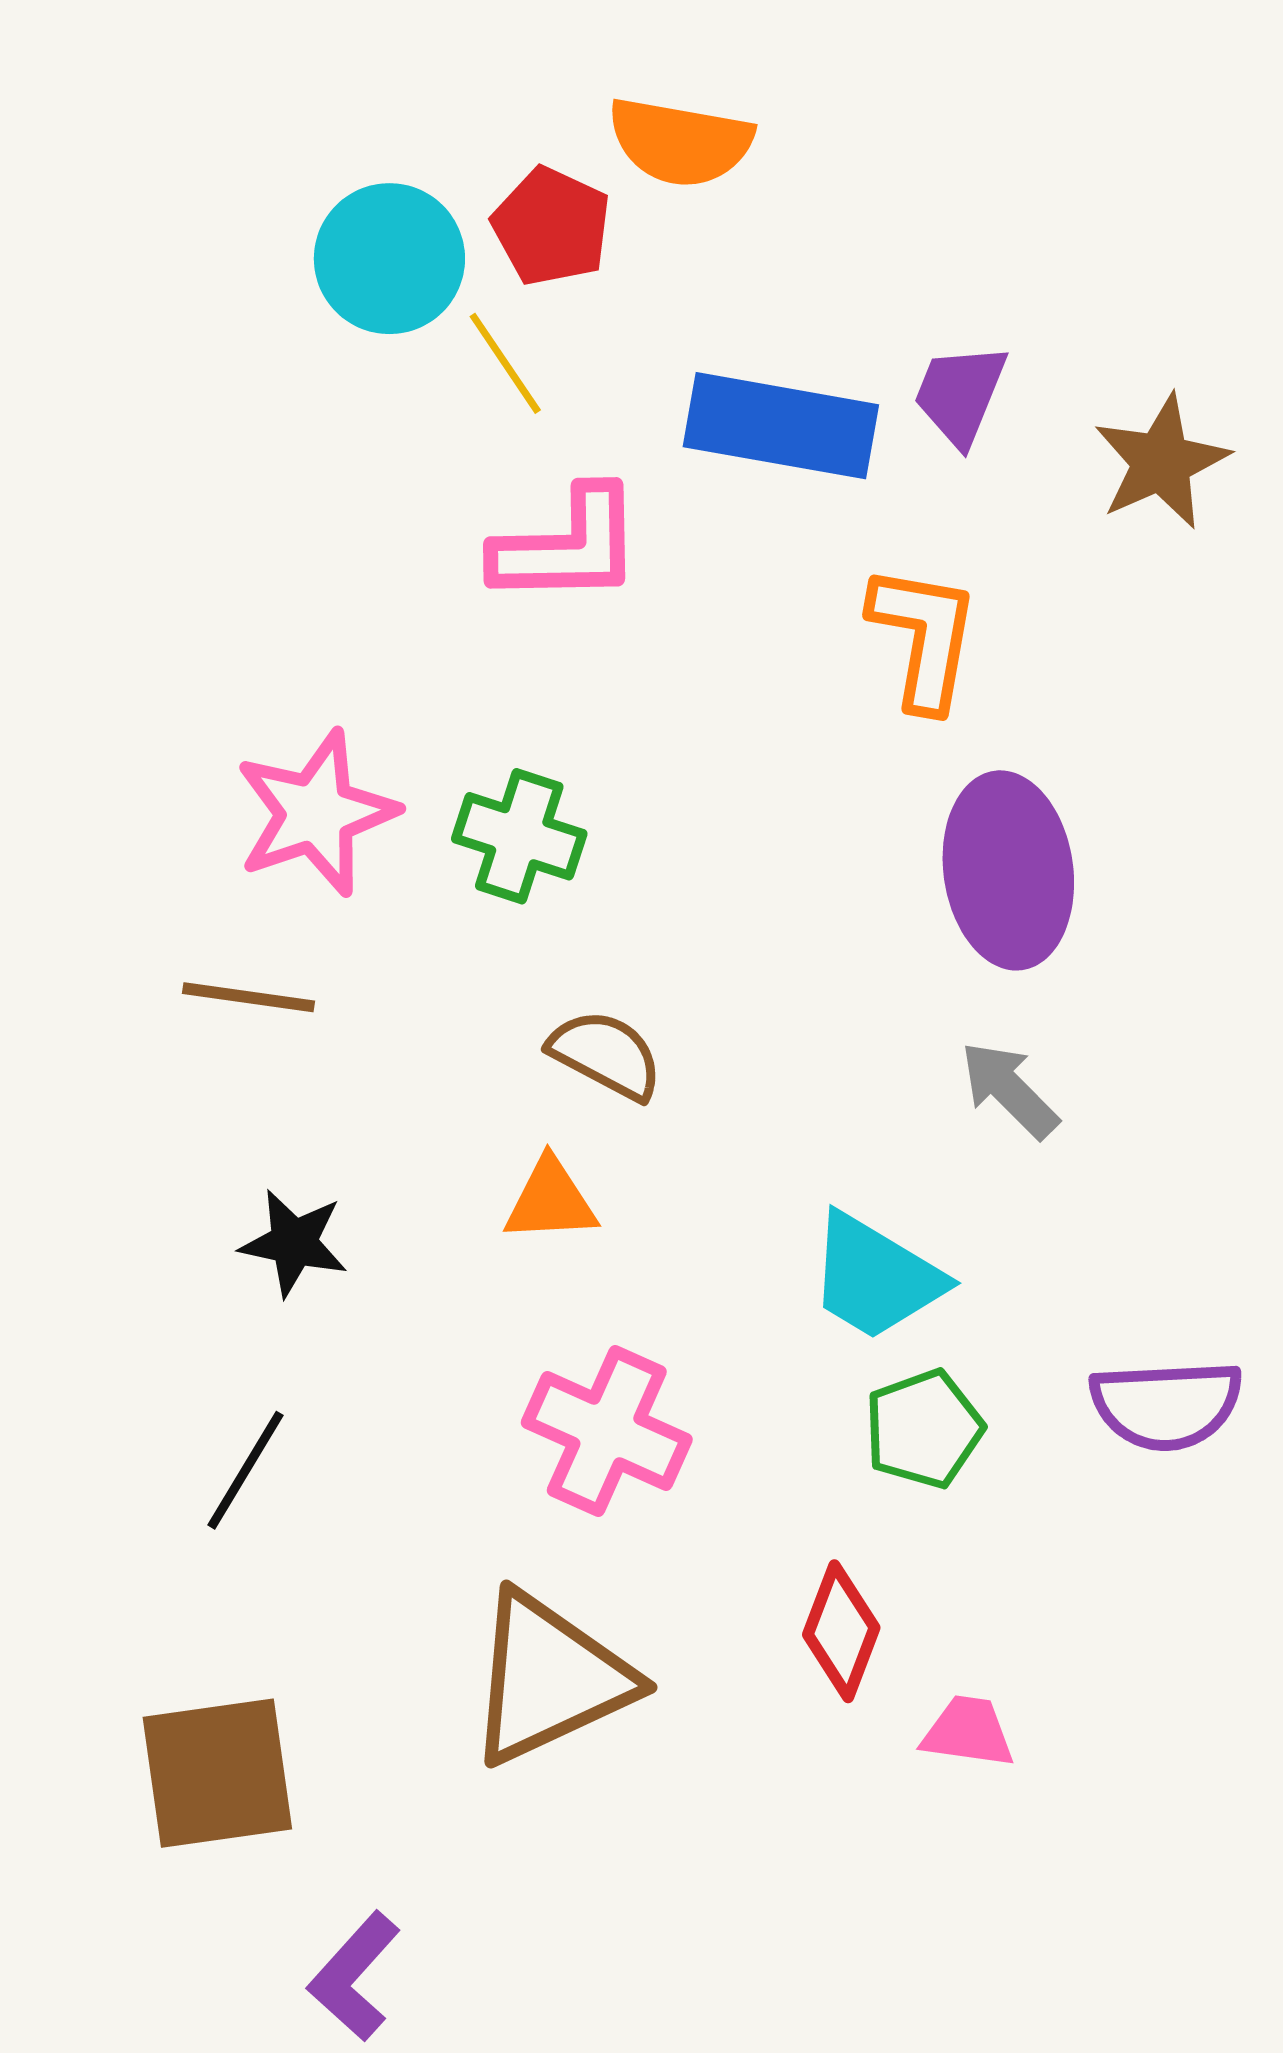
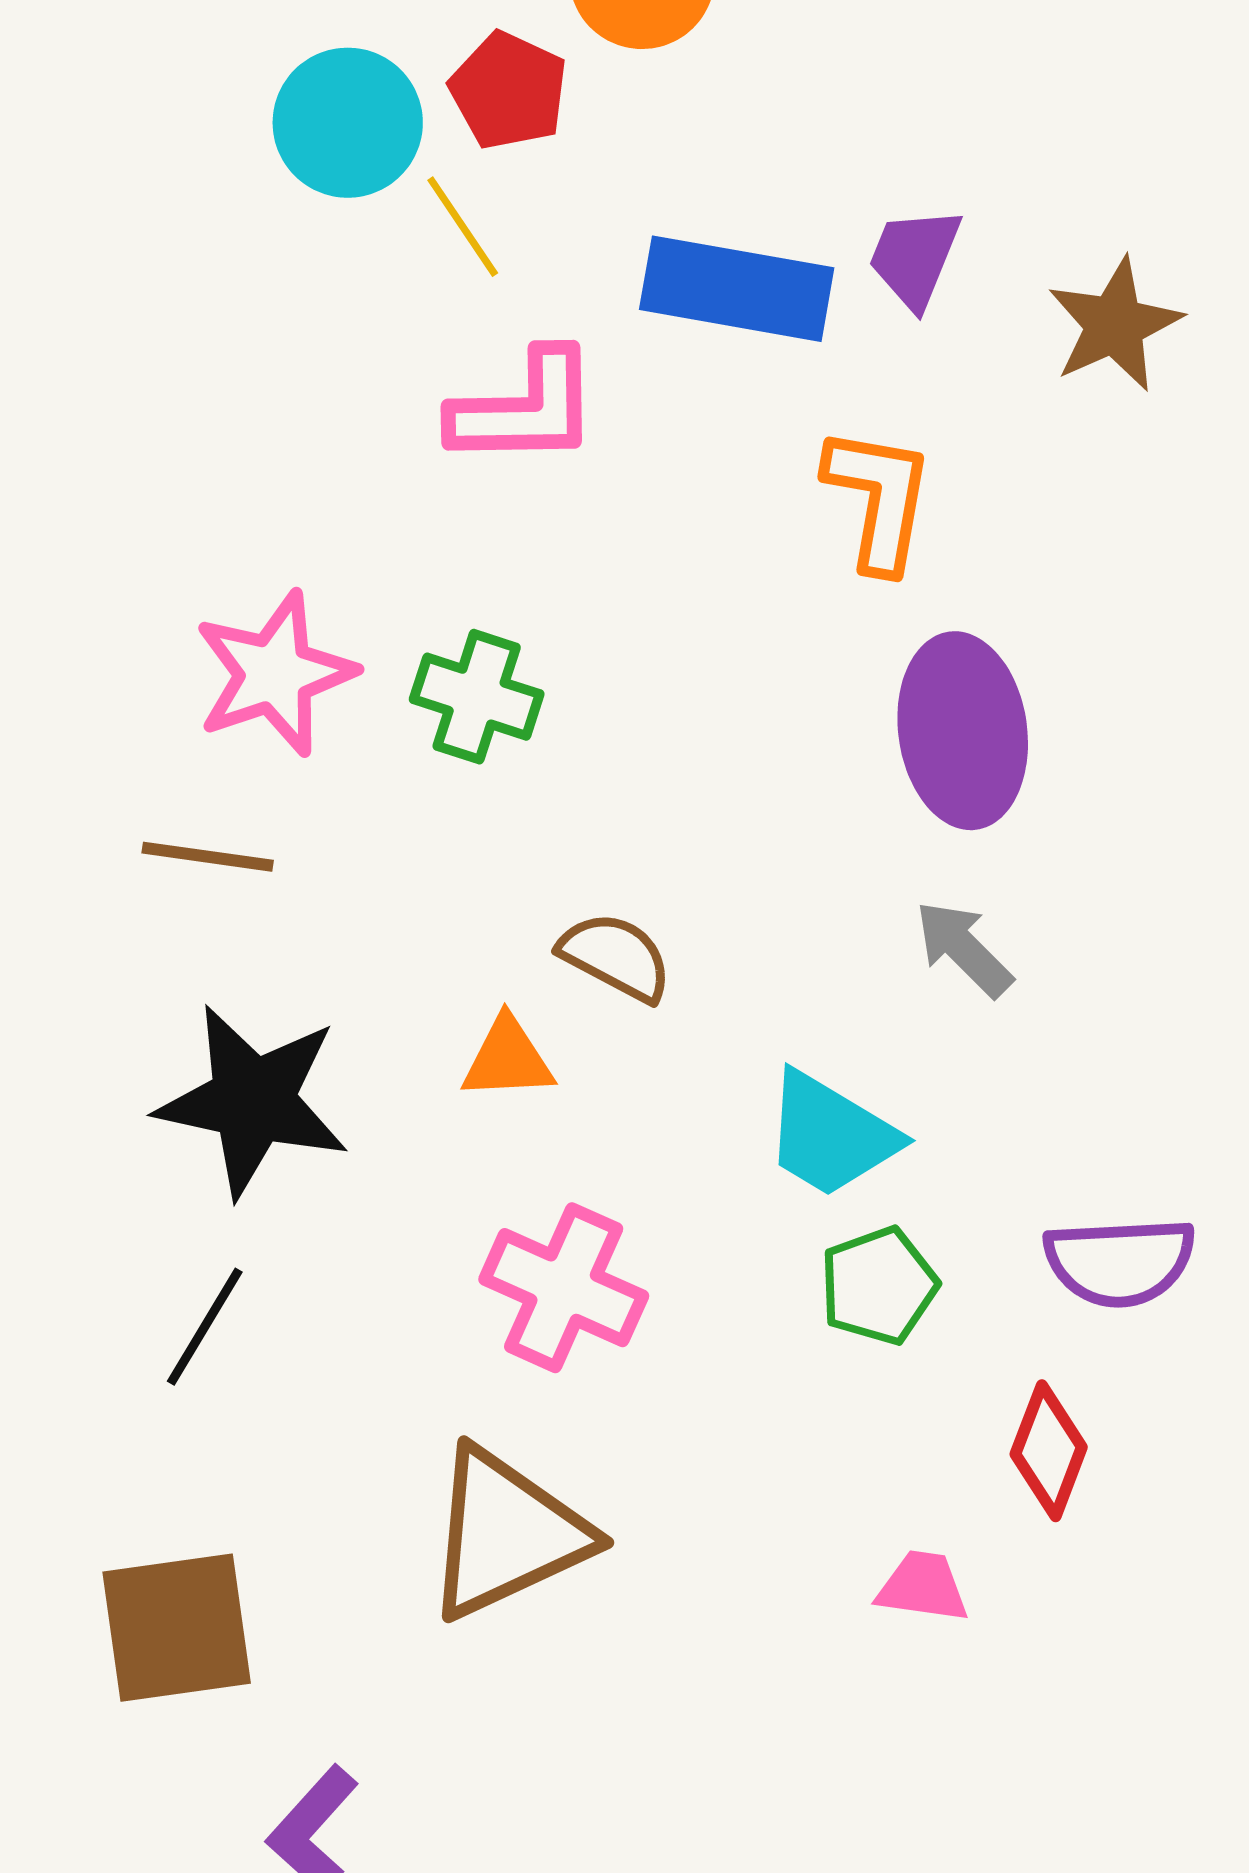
brown semicircle: (606, 1055) -> (616, 957), moved
black star: (294, 1243) -> (253, 1101), size x1.8
red diamond: (841, 1631) -> (1049, 1451), moved

